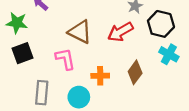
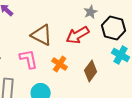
orange cross: (100, 76) -> (60, 64), moved, turned 35

